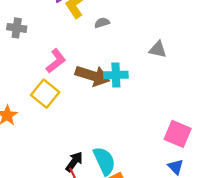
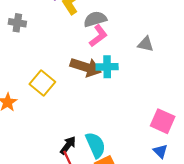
gray semicircle: (102, 23) -> (95, 19), size x1.6
pink L-shape: (56, 61) -> (98, 36), moved

